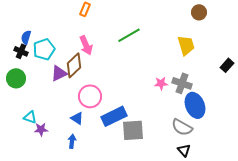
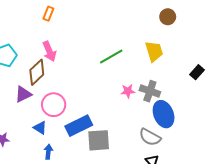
green line: (129, 35) -> (111, 57), moved
purple triangle: (59, 73) -> (23, 94), moved
blue arrow: (72, 141) -> (48, 152), moved

